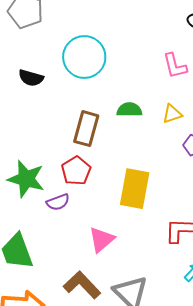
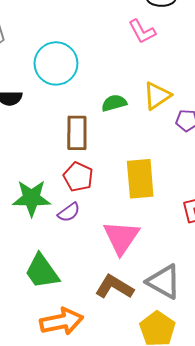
pink L-shape: (175, 66) -> (142, 31), moved
yellow triangle: (172, 114) -> (157, 96), size x1.4
pink triangle: (102, 240) -> (121, 237), size x1.4

